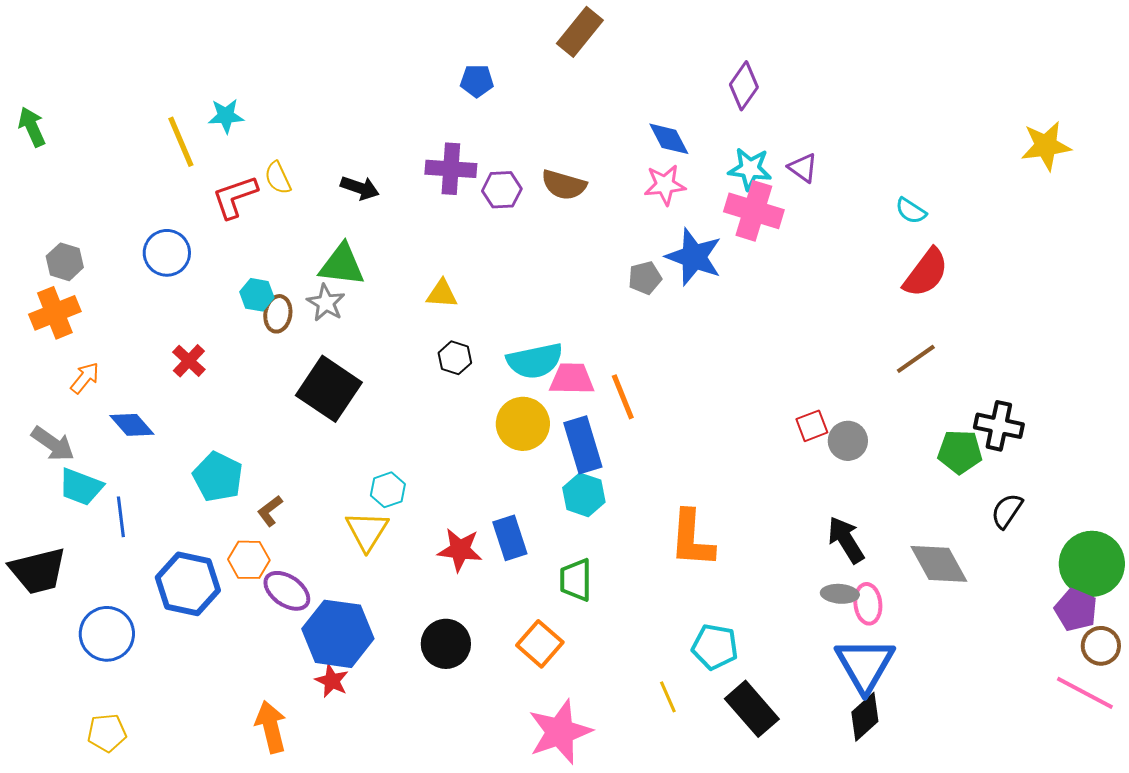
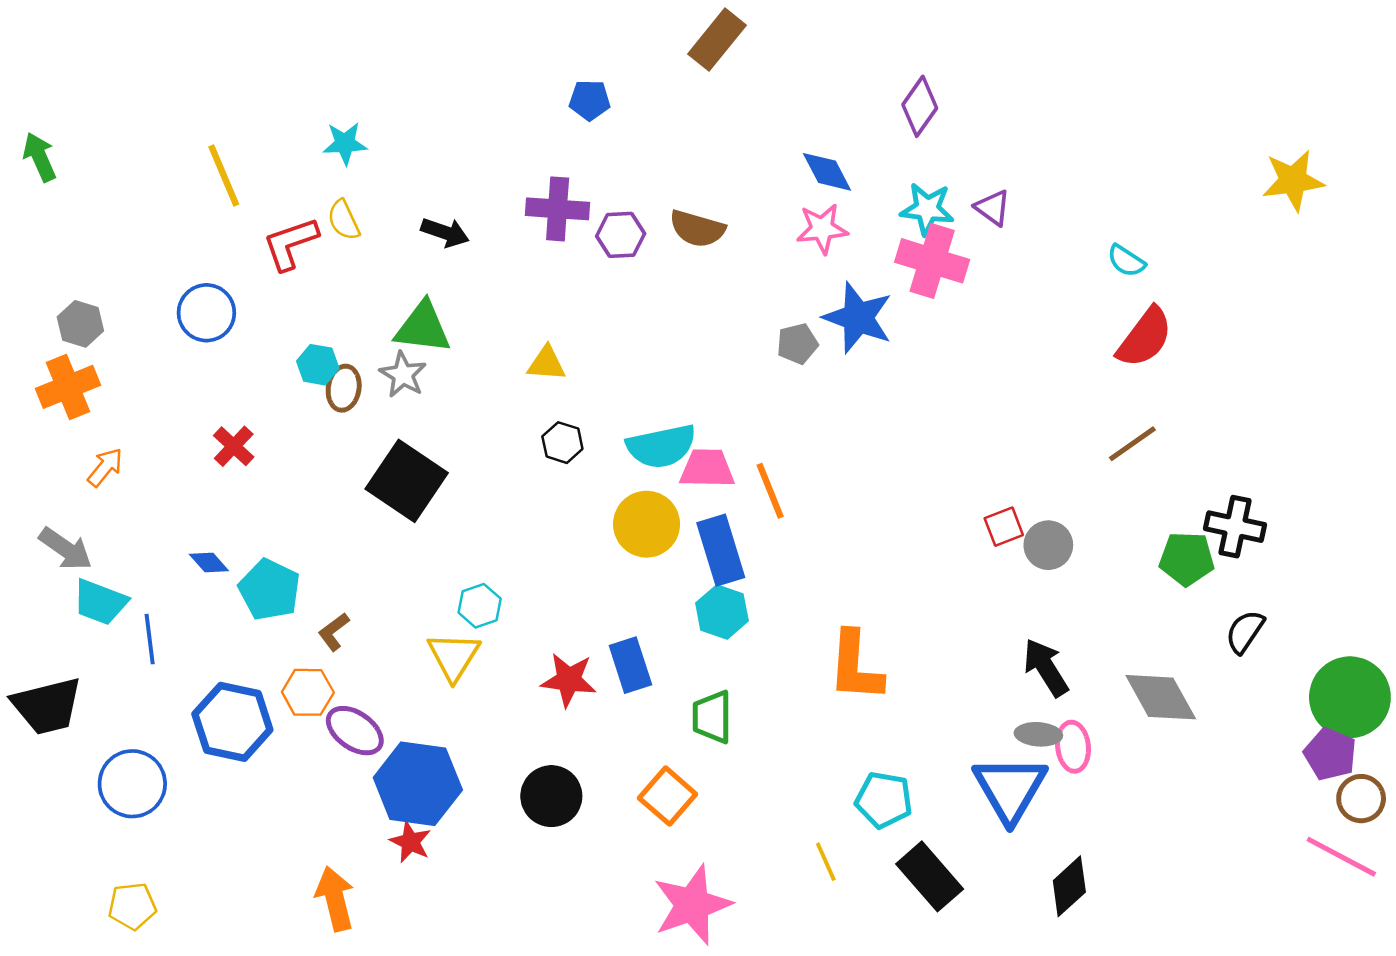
cyan star: (226, 116) -> (345, 143), moved
blue diamond: (132, 425) -> (209, 562), moved, size x0.7
blue triangle: (865, 665) -> (1010, 789), moved

